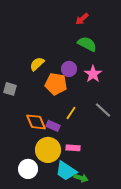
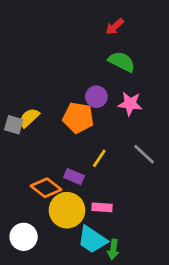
yellow semicircle: (37, 64) -> (29, 118), moved
pink star: (93, 74) -> (130, 104), turned -30
orange diamond: (36, 122) -> (46, 188), moved, turned -30
white circle: (28, 169) -> (24, 237), moved
green arrow: (81, 178) -> (113, 249), turned 80

